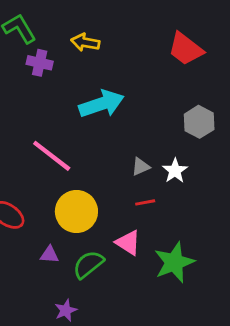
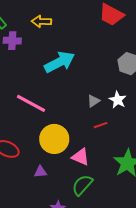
pink triangle: (128, 243) -> (81, 157), moved
green semicircle: (88, 264) -> (82, 185), moved

